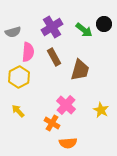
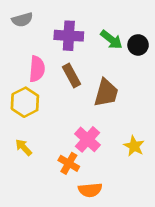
black circle: (104, 24) -> (138, 45), moved
purple cross: (52, 27) -> (69, 36), turned 35
gray semicircle: (13, 32) -> (22, 20), moved

